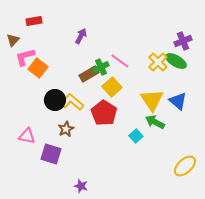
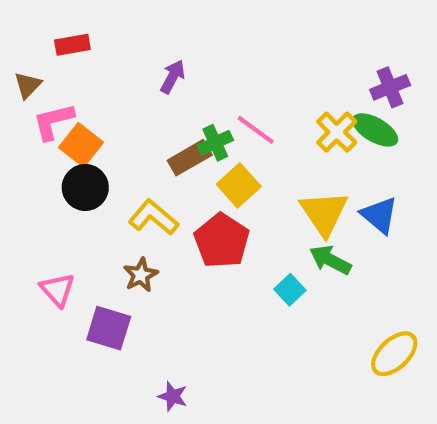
black circle: (55, 100) -> (85, 187), moved
pink triangle: (27, 136) -> (58, 290), turned 36

